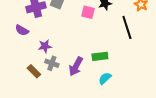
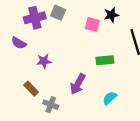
green rectangle: (100, 56) -> (105, 60), moved
gray cross: (52, 63) -> (51, 105), moved

